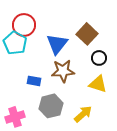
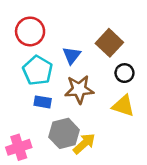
cyan pentagon: (15, 43) -> (38, 71), moved
blue triangle: (57, 44) -> (72, 55), size x0.7
yellow arrow: (83, 114) -> (84, 144), moved

